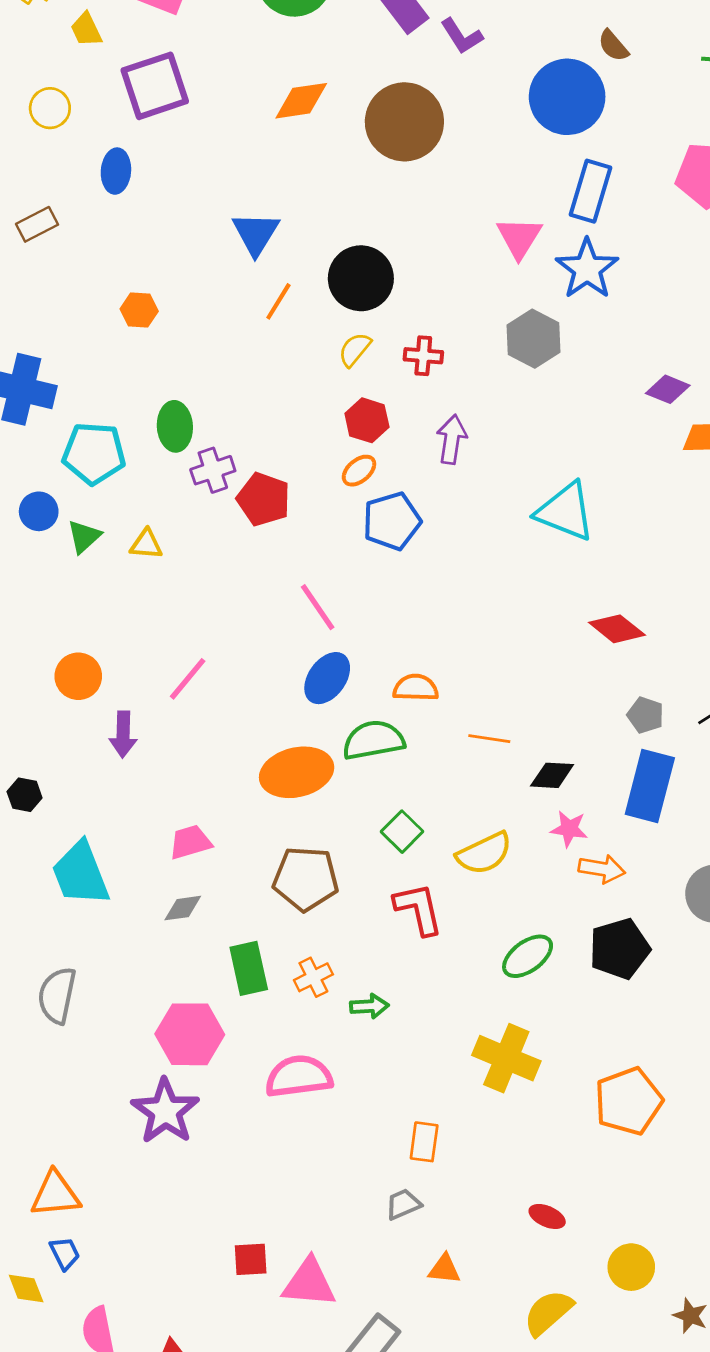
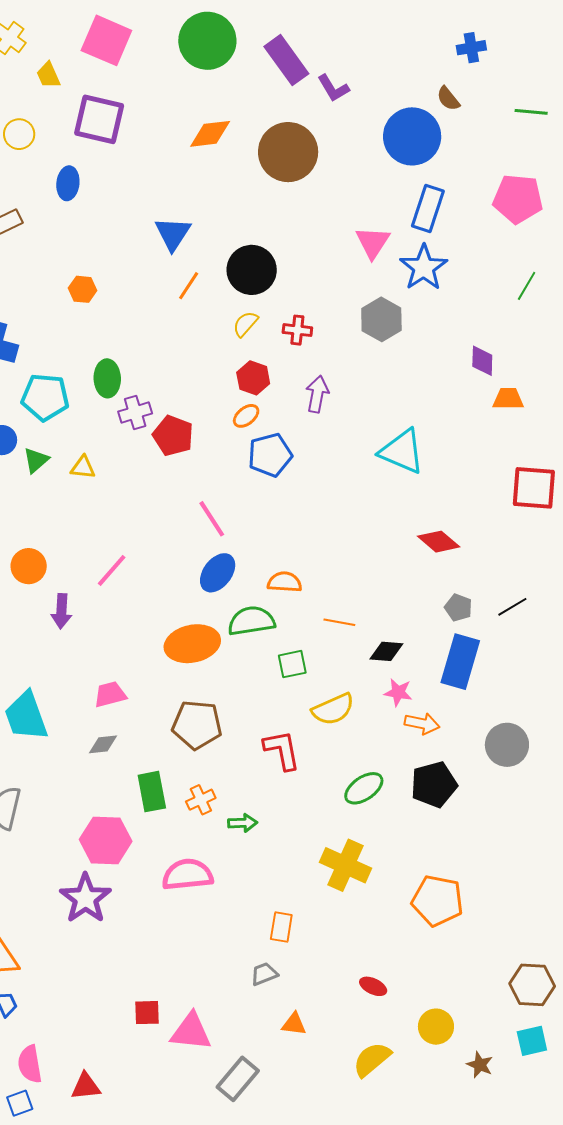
purple square: (155, 86) -> (99, 119), turned 30
purple diamond: (668, 389) -> (482, 361), turned 68
green square: (402, 832) -> (292, 664), moved, turned 32
orange pentagon: (629, 1101) -> (437, 901), turned 30

